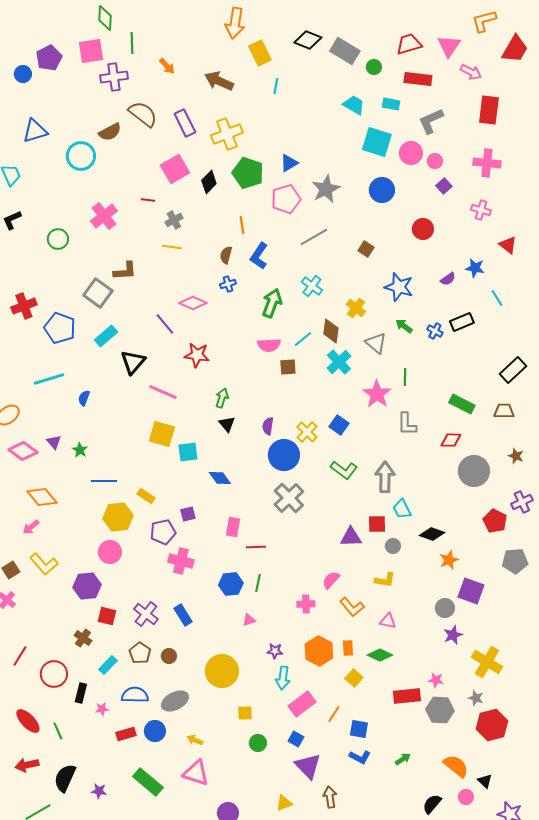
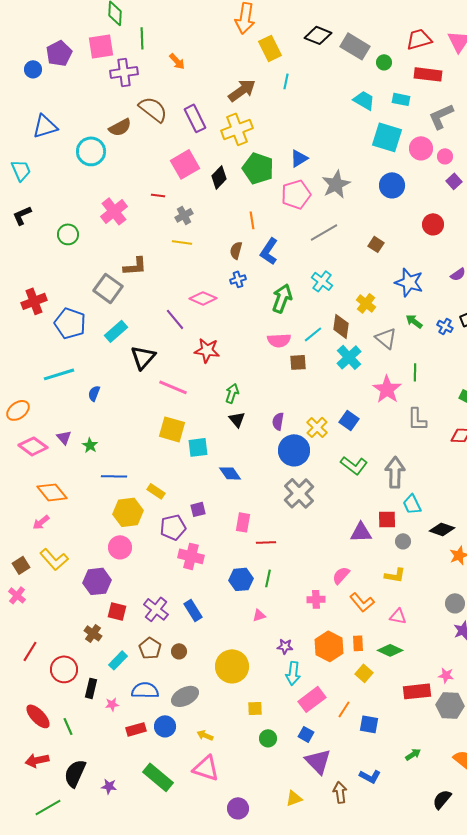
brown arrow: (219, 81) -> (242, 90), moved, turned 120
blue L-shape: (360, 757) -> (370, 776), moved

